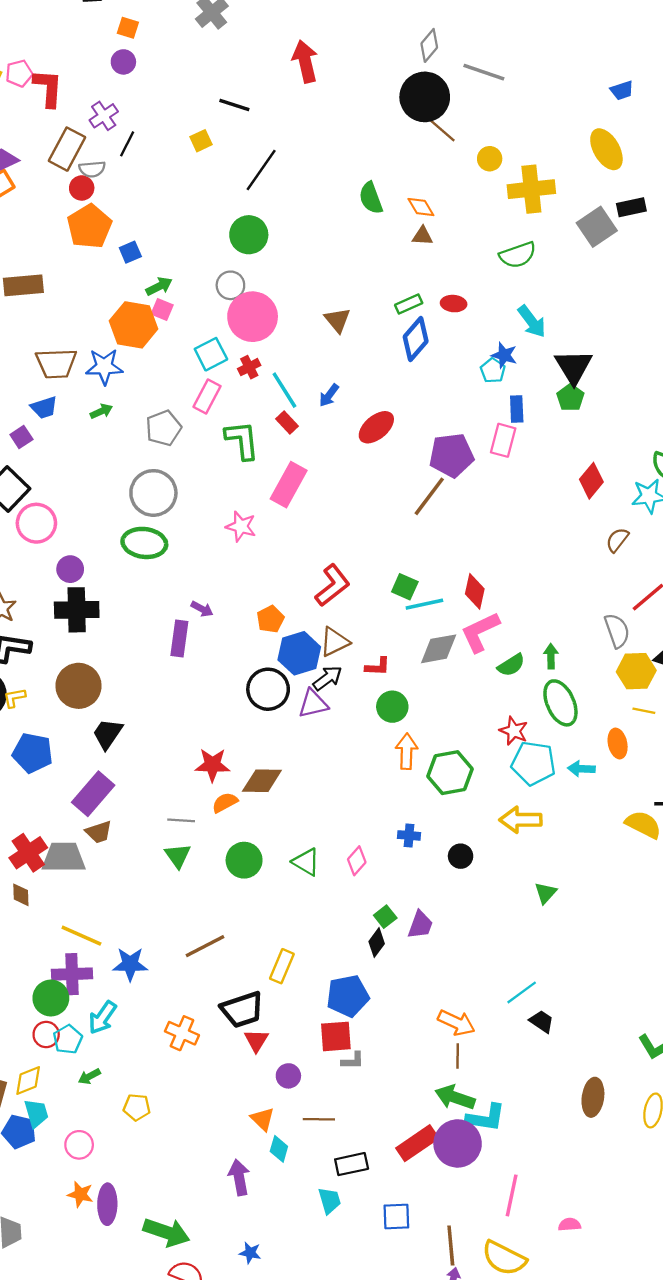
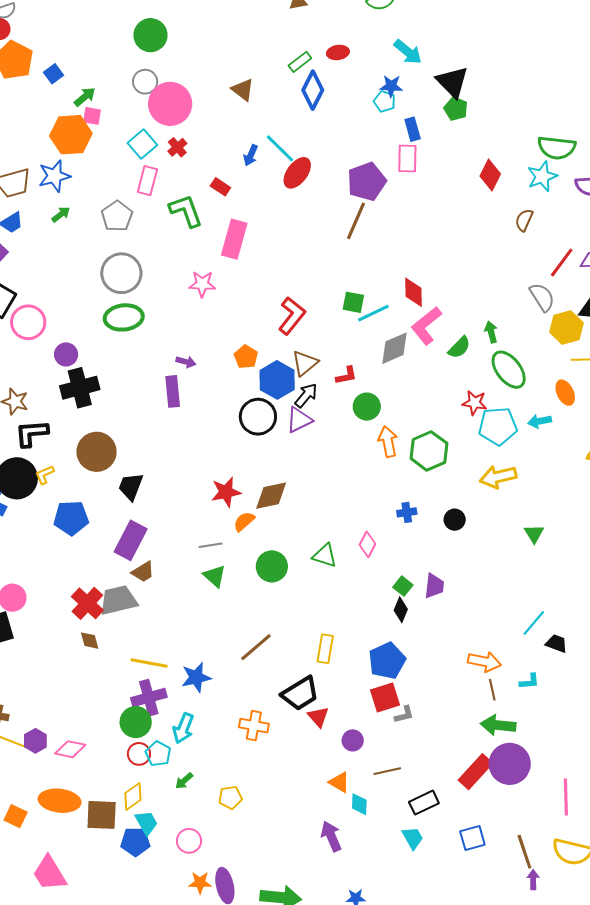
cyan line: (284, 390) -> (280, 148), moved
cyan L-shape: (486, 1118) -> (529, 681), moved, size x0.6

